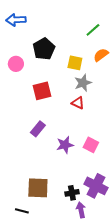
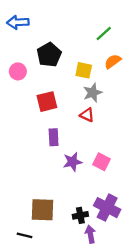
purple rectangle: (38, 129) -> (54, 137), moved, turned -42

